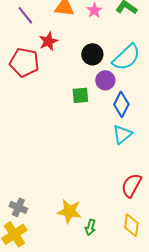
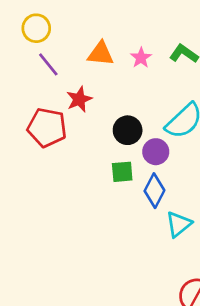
black circle: (92, 54) -> (128, 130), moved
blue diamond: (121, 104) -> (154, 191), moved

